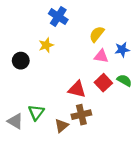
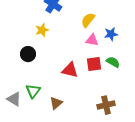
black circle: (21, 61) -> (28, 54), moved
red square: (103, 83) -> (94, 64), turned 35
brown cross: (81, 115) -> (106, 105), moved

